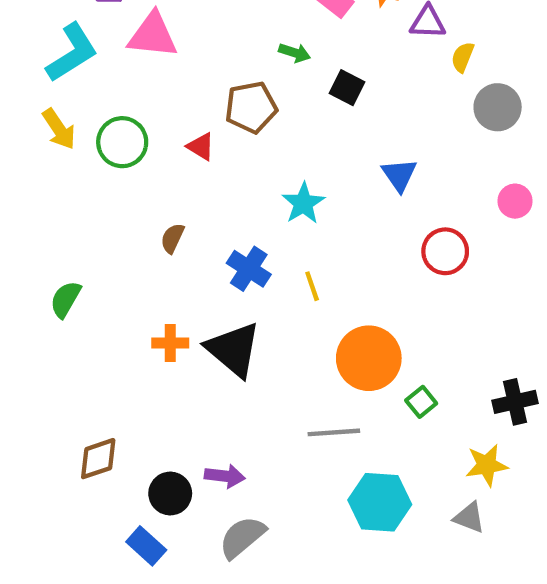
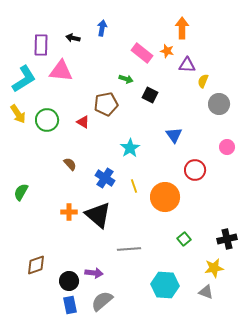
brown semicircle: (172, 238) -> (70, 164), turned 112
orange circle: (369, 358) -> (165, 197), moved
gray line: (334, 432) -> (129, 249), moved
blue rectangle: (146, 546) -> (70, 305), moved, turned 36

